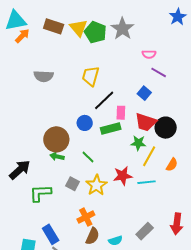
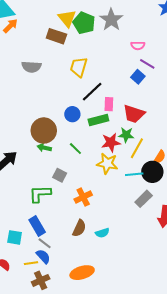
brown rectangle: (54, 26) -> (56, 36), moved
blue square: (144, 93) -> (138, 77), moved
black circle: (166, 128) -> (152, 172), moved
red star: (123, 176) -> (111, 142), moved
yellow star: (96, 185) -> (107, 164), moved, turned -30
green L-shape: (40, 193) -> (40, 194), moved
orange cross: (86, 217) -> (83, 197), moved
gray rectangle: (145, 231) -> (144, 199), moved

